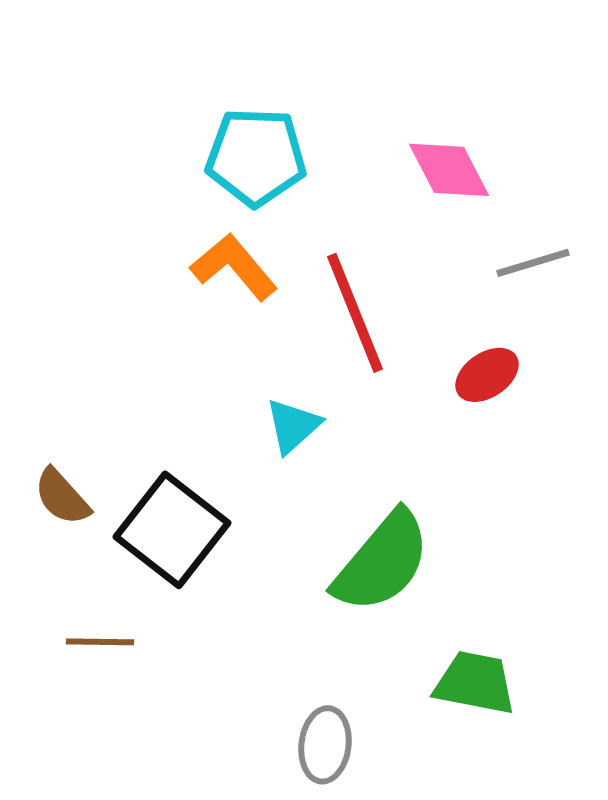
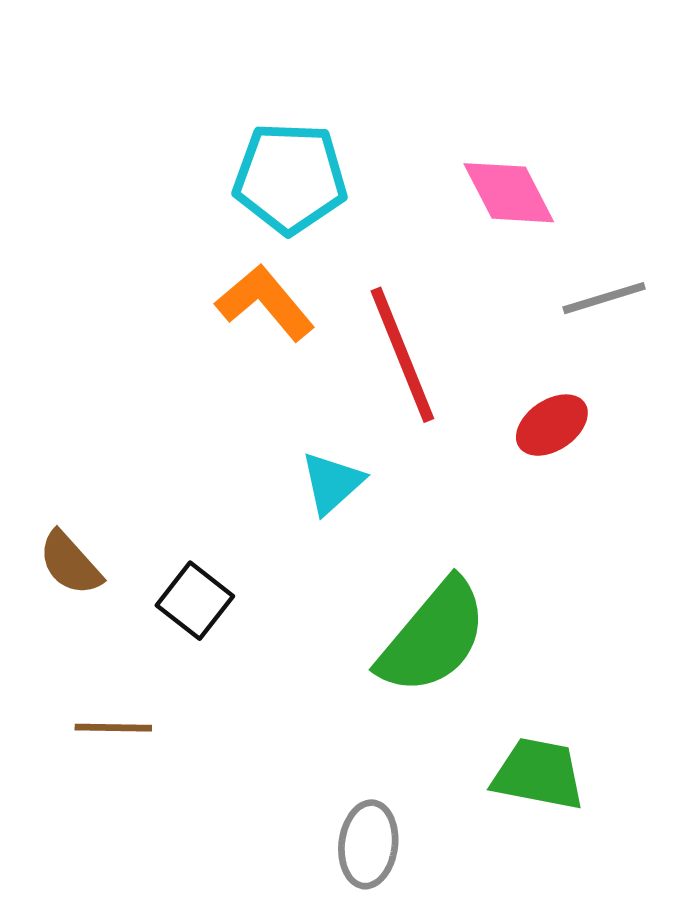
black square: (172, 530) -> (195, 601), size x0.6

